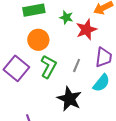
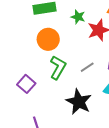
gray line: (77, 65) -> (87, 67), turned 32
purple square: (16, 68) -> (26, 84), moved, size x0.7

